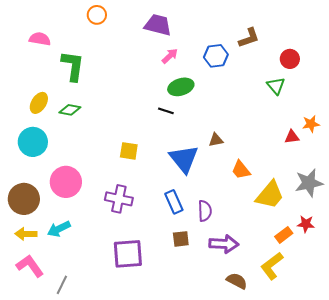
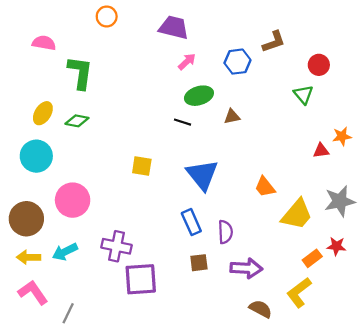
brown triangle: (216, 140) -> (232, 117), moved
purple cross: (119, 199) -> (117, 246), moved

